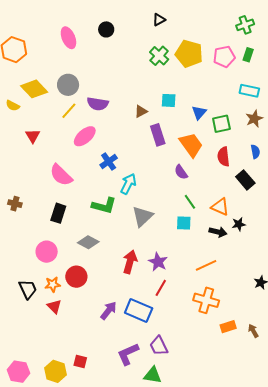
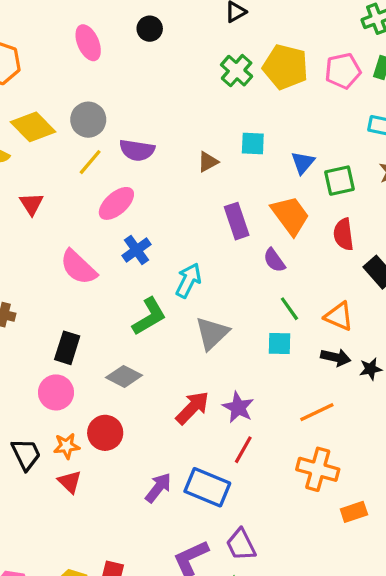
purple rectangle: (158, 135) -> (237, 221), moved
blue cross: (109, 161) -> (136, 250), moved
green L-shape: (104, 206) -> (149, 316), turned -45
black rectangle: (58, 213) -> (67, 348), moved
black star: (239, 224) -> (371, 369), moved
red arrow: (130, 262) -> (192, 408), turned 30

